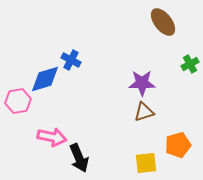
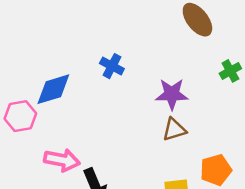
blue cross: (71, 60) -> (112, 66), moved

